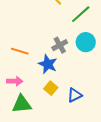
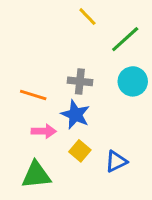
gray cross: (60, 45) -> (80, 81), moved, turned 35
pink arrow: (15, 81) -> (44, 131), moved

